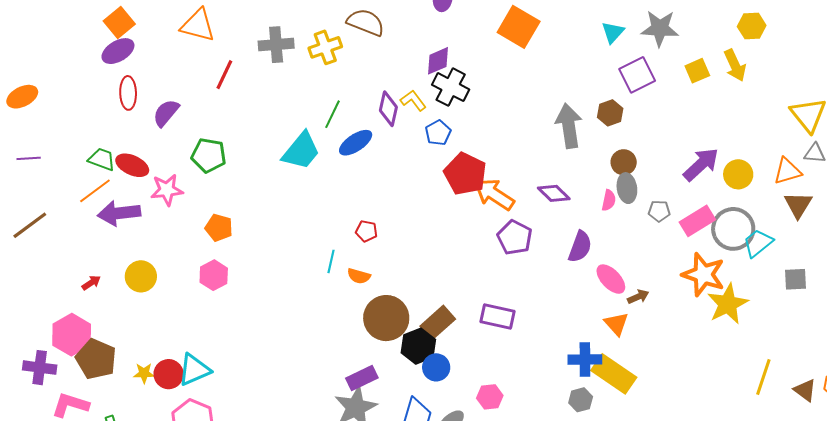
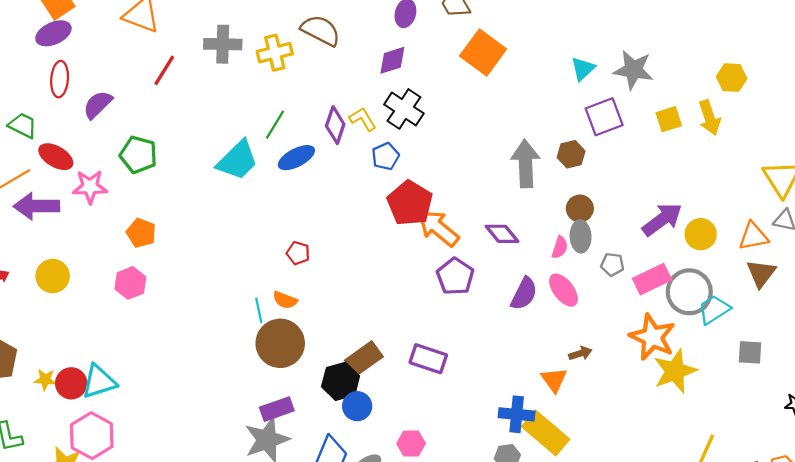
purple diamond: (438, 61) -> (392, 60), moved
green trapezoid: (102, 159) -> (23, 125), moved
cyan line: (331, 261) -> (259, 310), moved, turned -30
pink ellipse: (611, 279) -> (564, 290), moved
brown circle: (386, 318) -> (280, 343), moved

